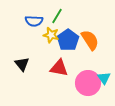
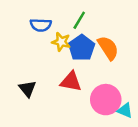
green line: (57, 16) -> (79, 20), moved
black triangle: (22, 64) -> (27, 89), moved
cyan triangle: (104, 78) -> (125, 110), moved, turned -32

